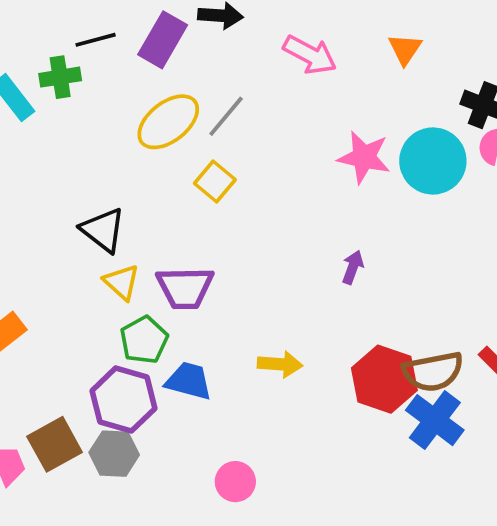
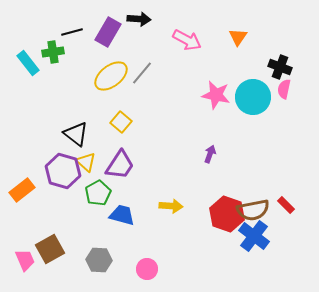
yellow square: (215, 181) -> (121, 122), moved
purple trapezoid: (185, 288) -> (120, 165), turned -56
purple hexagon: (124, 400) -> (63, 171), moved
gray hexagon: (114, 454) -> (99, 260), moved

